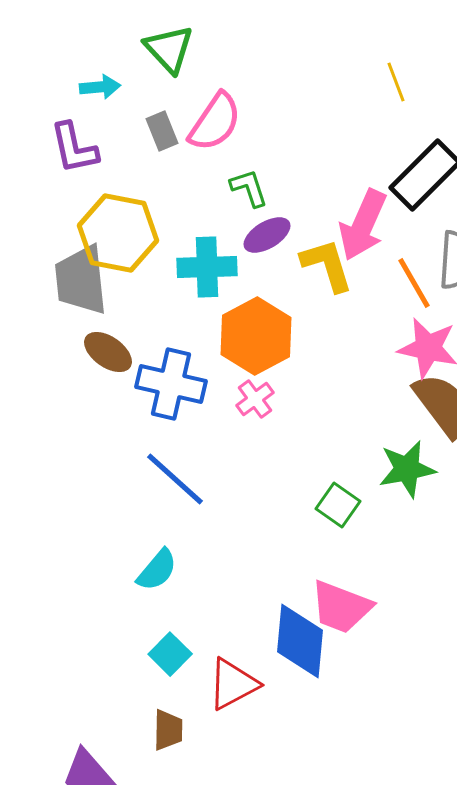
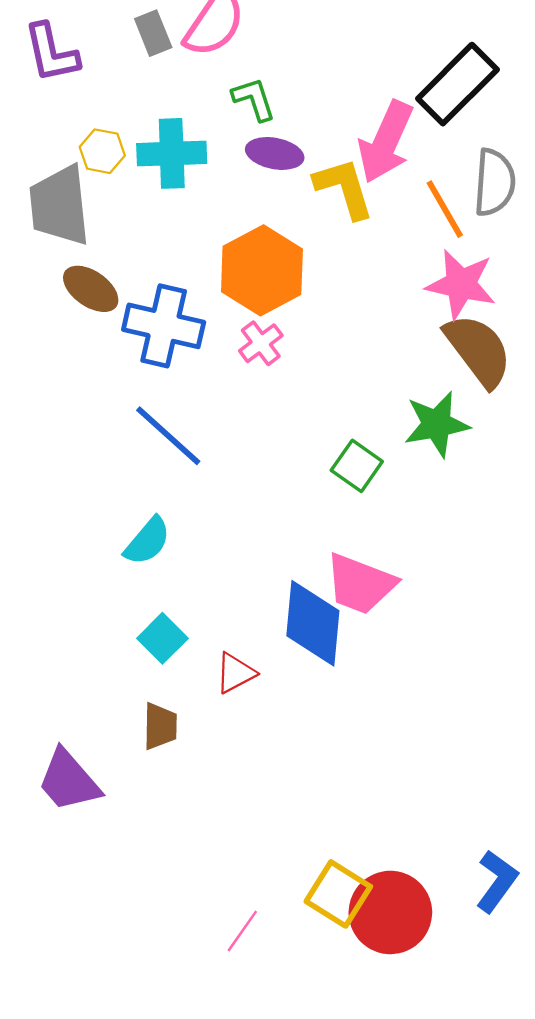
yellow hexagon: (118, 233) -> (102, 151), size x0.5
purple ellipse: (267, 235) -> (275, 153), turned 42
cyan cross: (207, 267) -> (172, 153), moved
red triangle: (233, 684) -> (235, 673), size x0.7

